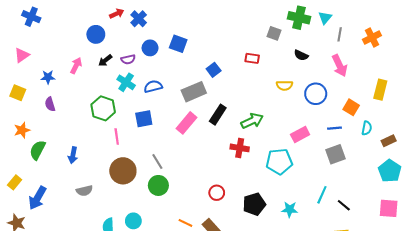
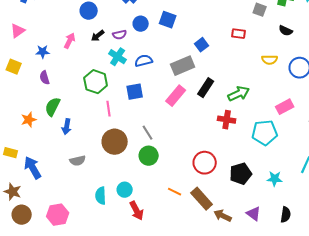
orange star: (22, 130) -> (29, 120), moved
green semicircle: (38, 150) -> (53, 107), moved
yellow rectangle: (15, 182) -> (11, 153), turned 64
red circle: (217, 193) -> (205, 163), size x1.5
blue arrow: (38, 198) -> (33, 168), turned 120

